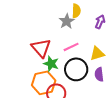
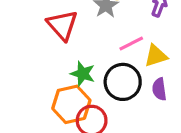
pink line: (71, 47) -> (131, 43), moved
red triangle: (41, 48) -> (62, 25), moved

